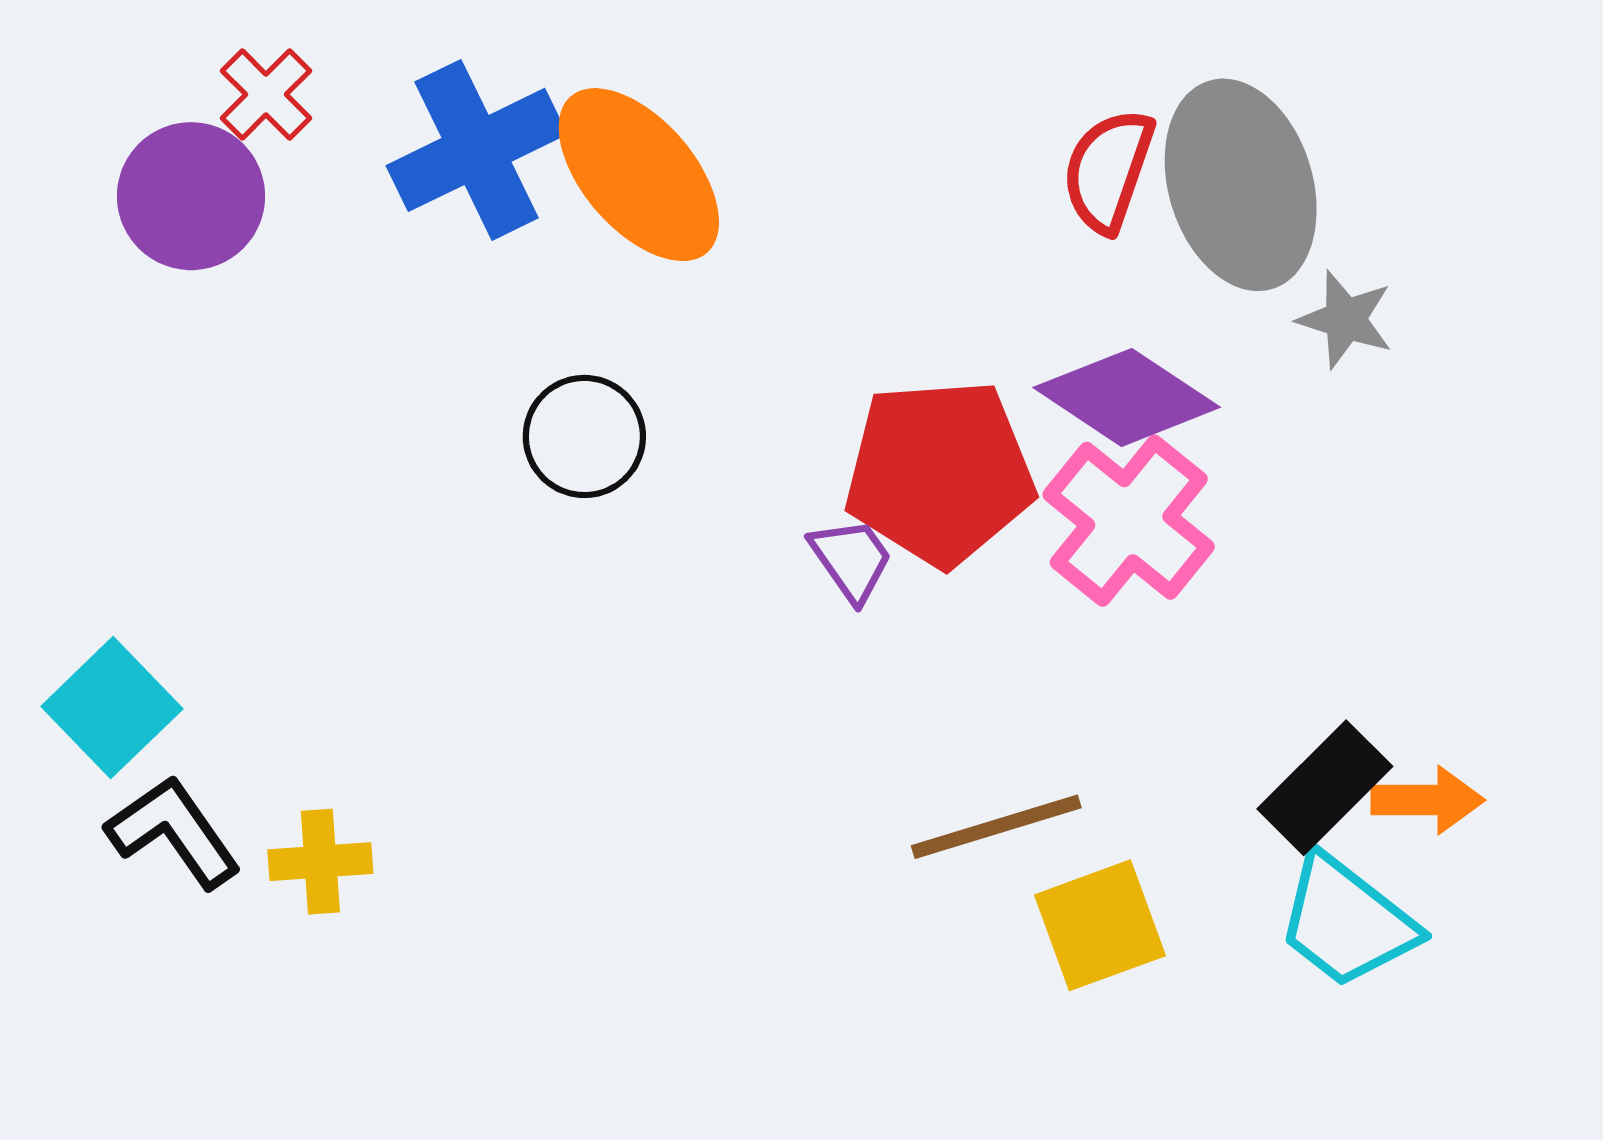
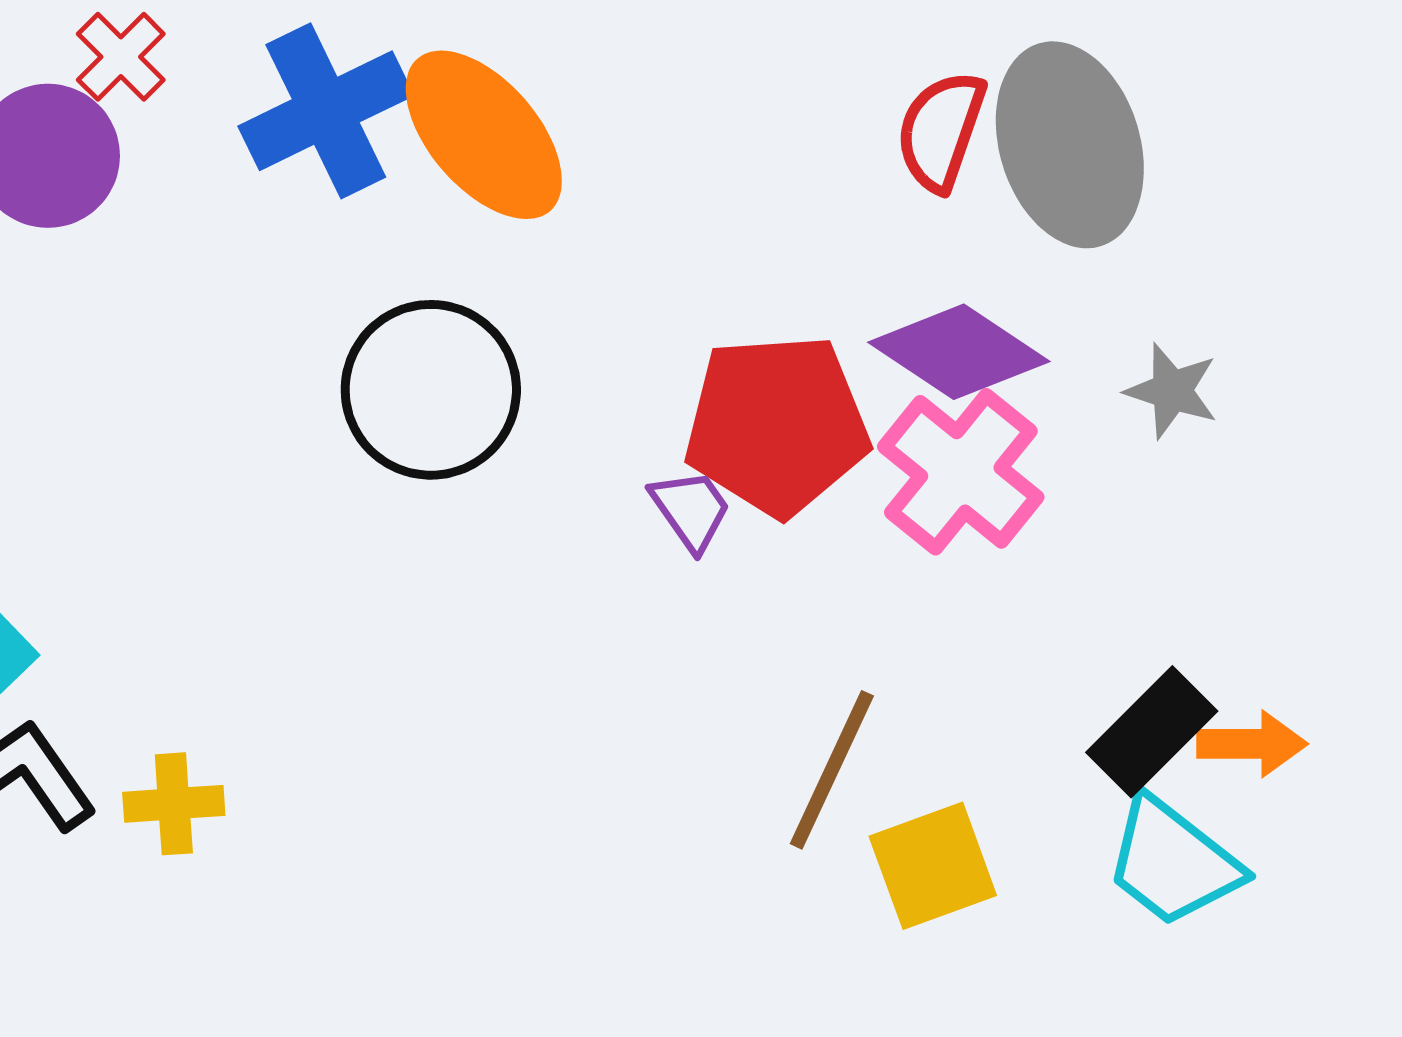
gray star: (1345, 319) -> (1172, 391), moved
black circle: (584, 436) -> (431, 390), size x1.5
brown line: (996, 827) -> (832, 770), turned -48

